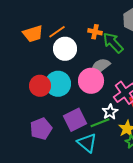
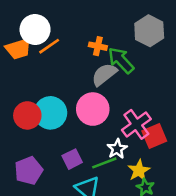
white circle: (65, 49) -> (35, 30), moved
gray semicircle: (100, 67) -> (104, 74), moved
purple square: (75, 120) -> (72, 159), size x0.7

